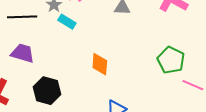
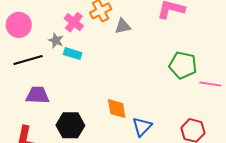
orange diamond: (100, 64) -> (117, 109), moved

